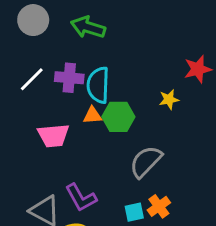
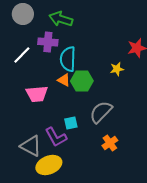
purple cross: (69, 78) -> (48, 42), moved
orange triangle: (92, 115) -> (64, 80), turned 32
cyan square: (134, 212) -> (71, 123), moved

